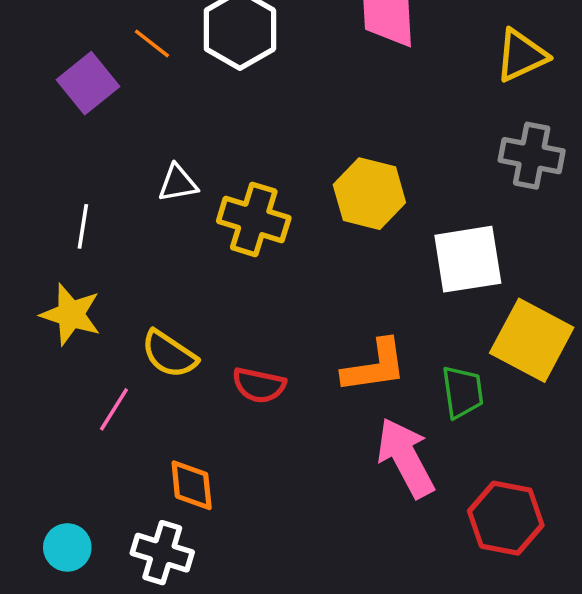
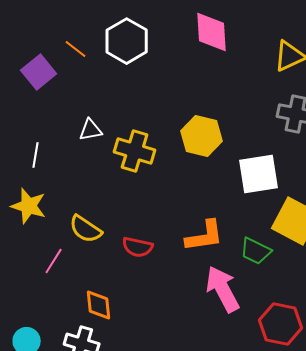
green trapezoid: (463, 392) -> (256, 251), turned 124

